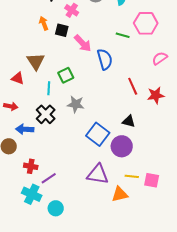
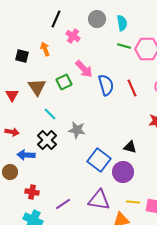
black square: (62, 30) -> (22, 56), moved
green line: (123, 35) -> (124, 46), moved
green square: (66, 75) -> (64, 82), moved
red triangle: (18, 78) -> (12, 95), moved, turned 40
red line: (133, 86) -> (132, 88), moved
cyan line: (49, 88) -> (50, 114), turned -48
purple line: (49, 178) -> (63, 204), moved

